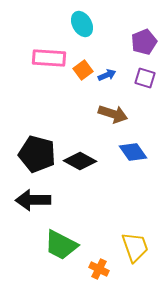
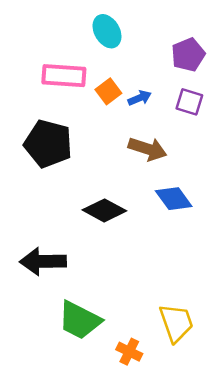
black pentagon: (37, 154) -> (48, 144), moved

